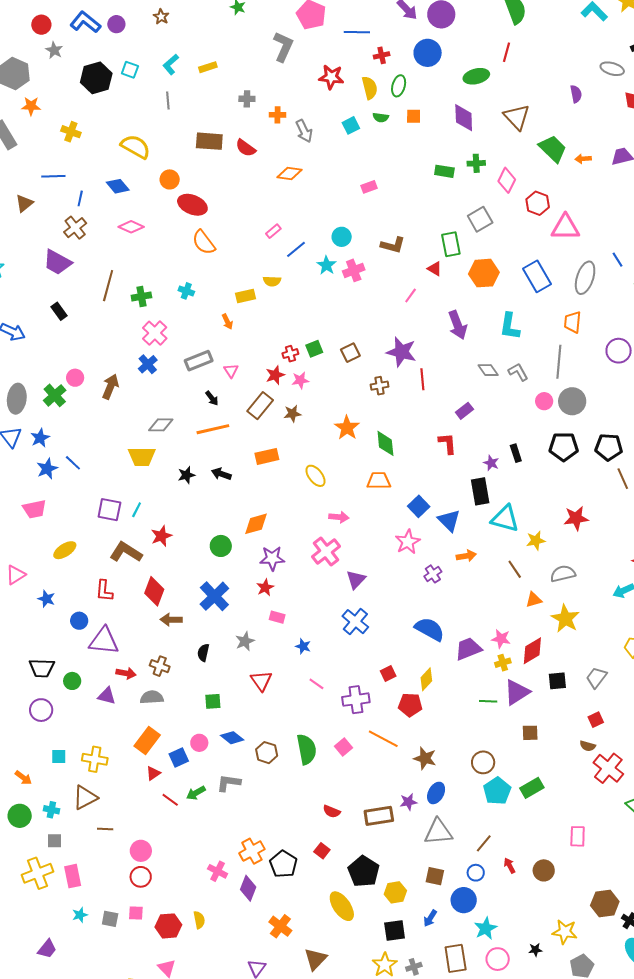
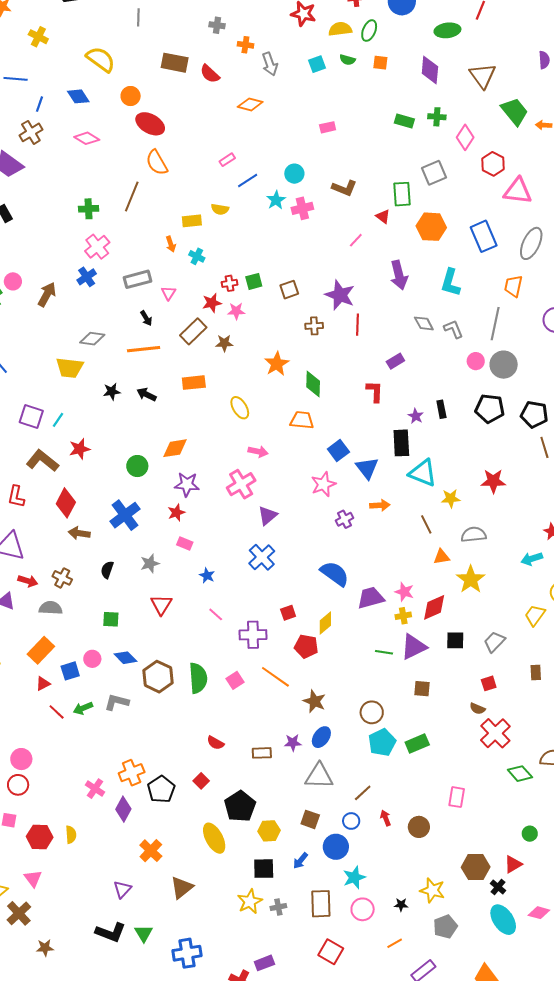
yellow semicircle: (370, 88) -> (340, 29), turned -90
brown line: (108, 286) -> (132, 196), moved
cyan cross: (186, 291) -> (197, 256), moved
brown hexagon: (267, 753) -> (158, 677), size x1.4
brown rectangle: (379, 816) -> (262, 753), size x0.7

